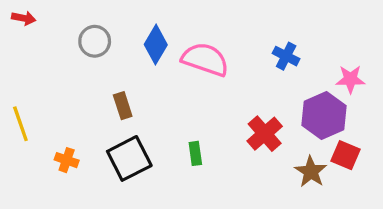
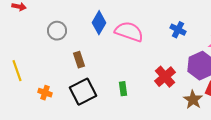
gray circle: (95, 41) -> (57, 31), moved

